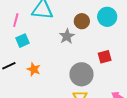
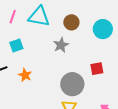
pink line: (16, 20) -> (13, 17), moved
brown circle: (82, 21) -> (71, 22), moved

